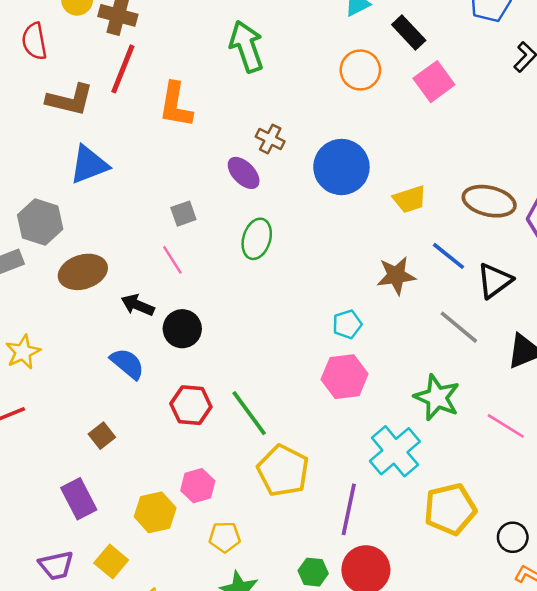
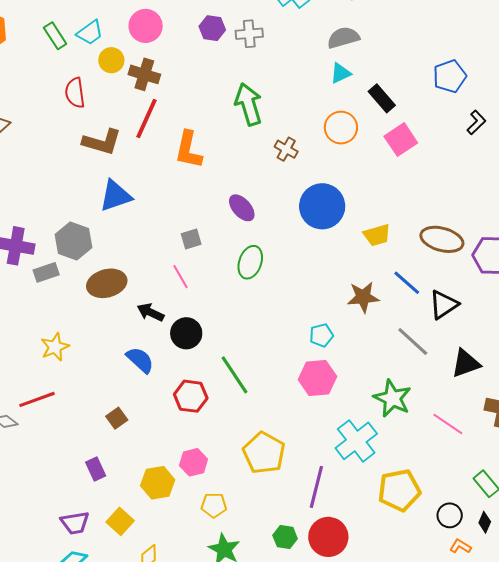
brown cross: (270, 139) -> (286, 149), moved
green line: (249, 413) -> (234, 375), moved
purple rectangle: (79, 499) -> (96, 469), size x0.7

